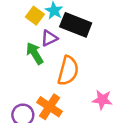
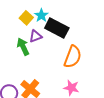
orange semicircle: (68, 71) -> (73, 57), moved

